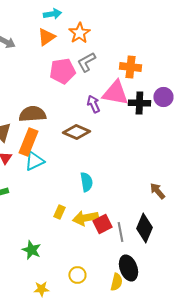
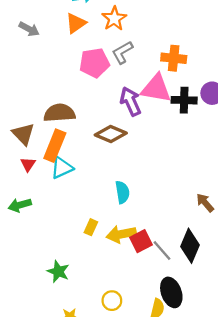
purple arrow: (93, 104) -> (131, 101), size x1.4
gray line: (120, 232) -> (162, 250), turned -30

